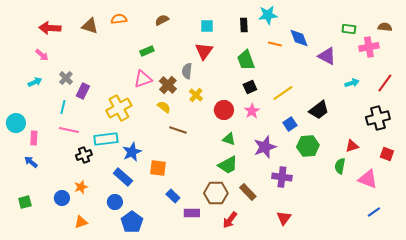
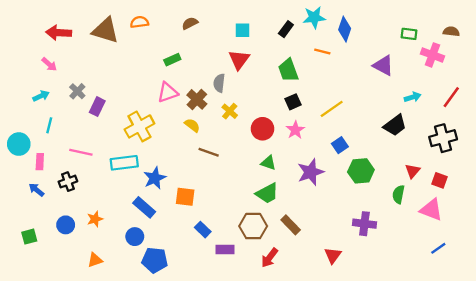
black rectangle: (244, 25) -> (286, 29), turned 40
brown triangle: (90, 26) -> (105, 30), size x1.4
blue diamond: (299, 38) -> (345, 29), moved, turned 40
pink cross: (369, 47) -> (432, 55), turned 30
cyan line: (63, 107) -> (49, 125), moved
black trapezoid: (319, 110) -> (395, 125), moved
red triangle: (352, 146) -> (413, 171), turned -32
red square: (387, 154) -> (440, 180), moved
black cross: (84, 155) -> (68, 182), moved
purple cross: (282, 177) -> (364, 224), moved
blue circle: (62, 198) -> (66, 225), moved
blue pentagon: (132, 222) -> (155, 260), turned -30

